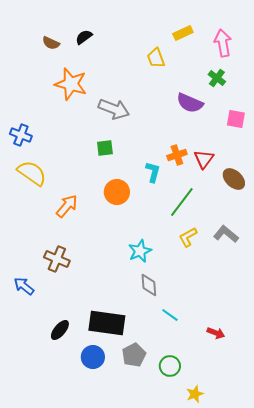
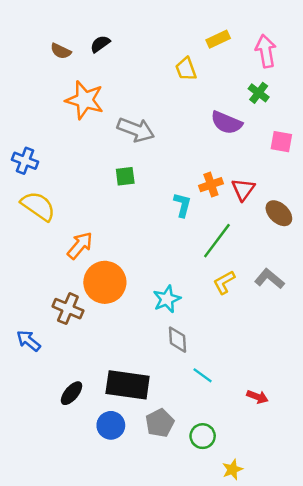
orange circle: (117, 192) -> (105, 282), moved, size x1.4

